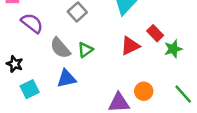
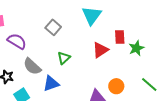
red rectangle: (155, 33) -> (120, 37), turned 48
gray semicircle: (60, 48) -> (32, 66), moved

